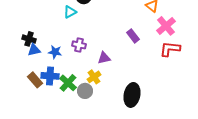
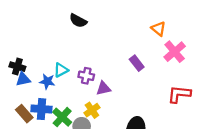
cyan triangle: (70, 12) -> (61, 70), moved
purple cross: (79, 45) -> (86, 76), moved
red L-shape: (170, 49) -> (179, 94), moved

